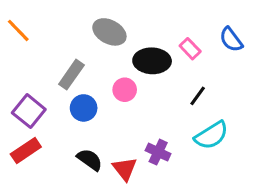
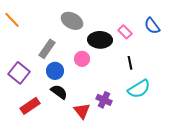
black line: (198, 96) -> (130, 63), turned -48
red rectangle: (26, 151) -> (30, 106), moved
black semicircle: (90, 160) -> (59, 92), moved

